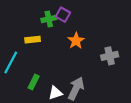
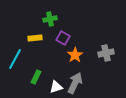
purple square: (63, 15) -> (63, 38), moved
orange star: (76, 41) -> (75, 55), moved

